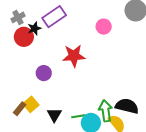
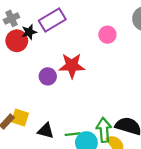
purple circle: (44, 73) -> (48, 76), moved
yellow square: (31, 104) -> (20, 117), turned -35
black triangle: (54, 115) -> (46, 131), turned -49

